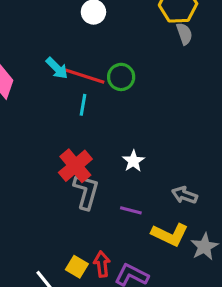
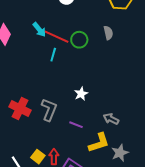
gray semicircle: (184, 34) -> (108, 33), moved
red cross: (75, 166) -> (20, 109), moved, turned -30
yellow L-shape: (170, 235) -> (99, 143), turned -50

